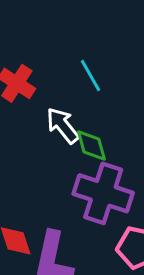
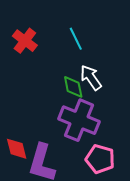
white arrow: (63, 125) -> (91, 78), moved

